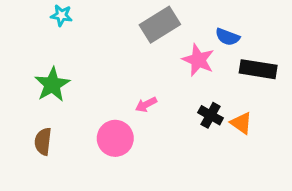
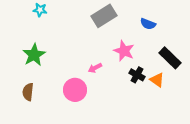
pink star: (198, 60) -> (124, 51), moved
black rectangle: (258, 69) -> (170, 58), moved, turned 35

